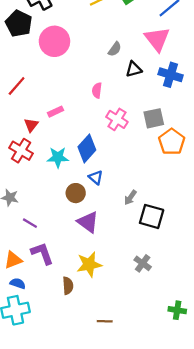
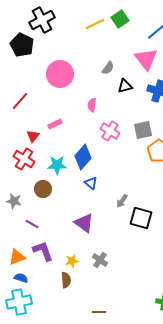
pink circle: (54, 41) -> (60, 74), moved
brown circle: (76, 193) -> (43, 189), moved
gray cross: (143, 263) -> (100, 260), moved
yellow star: (89, 264) -> (72, 261), moved, size x0.6

